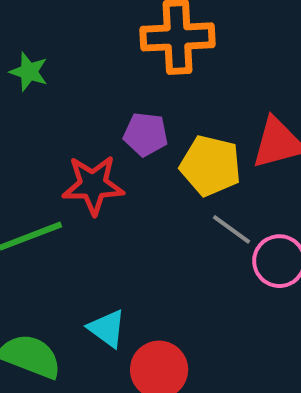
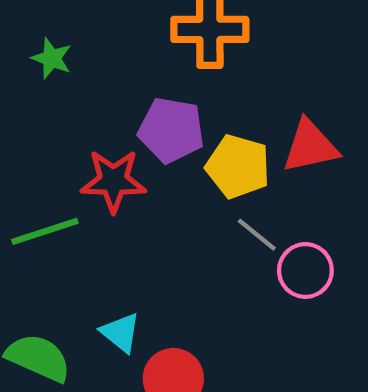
purple pentagon: (146, 134) -> (171, 130), size x1.4

